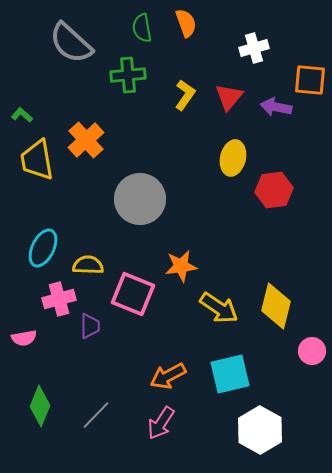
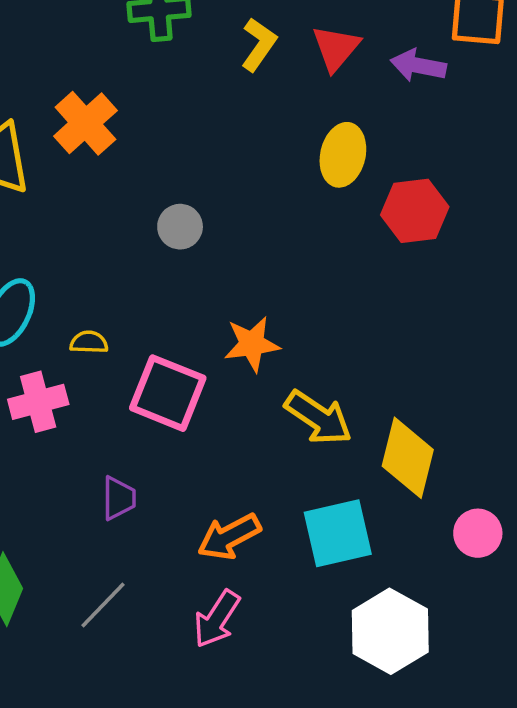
gray circle: (140, 199) -> (180, 227), size x0.5
yellow semicircle: (88, 265) -> (89, 342), size x0.7
yellow diamond: (276, 306) -> (408, 458), moved
purple trapezoid: (90, 326) -> (119, 498), moved
pink circle: (312, 351) -> (478, 533), moved

